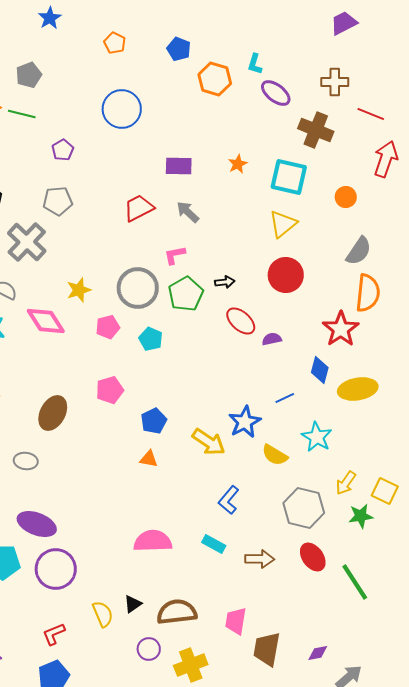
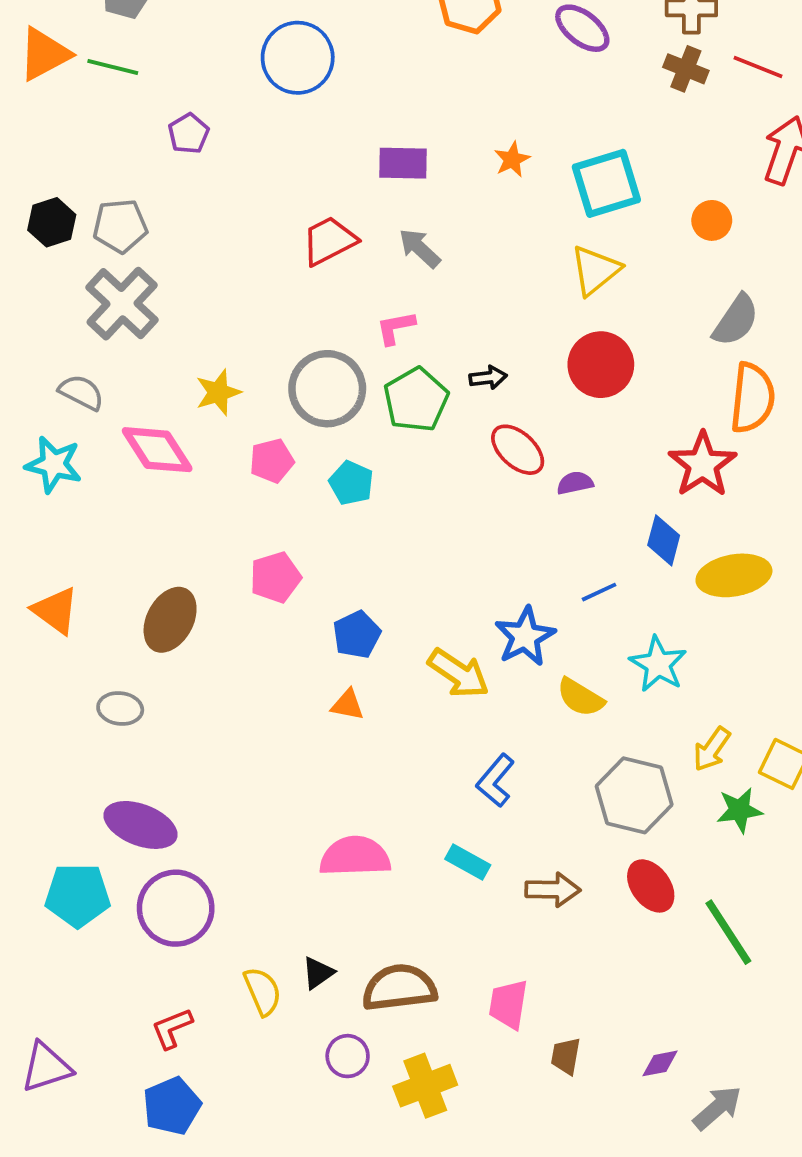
brown cross: (316, 130) -> (686, 69), moved, size x0.7
cyan square: (289, 177) -> (606, 183), turned -30
gray pentagon: (58, 201) -> (120, 226), moved
brown trapezoid: (267, 649) -> (566, 1056), size x0.6

